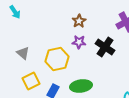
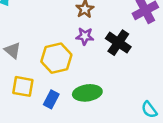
yellow square: (31, 81) -> (23, 86), turned 36

